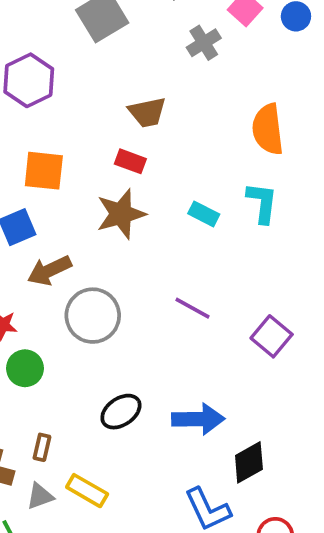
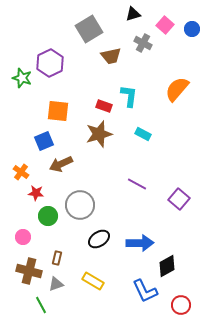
gray cross: (204, 43) -> (143, 43), turned -30
brown trapezoid: (147, 112) -> (111, 56), moved
orange semicircle: (268, 129) -> (177, 89), turned 48
cyan L-shape: (262, 203) -> (129, 96), moved
gray circle: (93, 316) -> (80, 205), moved
yellow rectangle: (87, 491) -> (93, 281), moved

